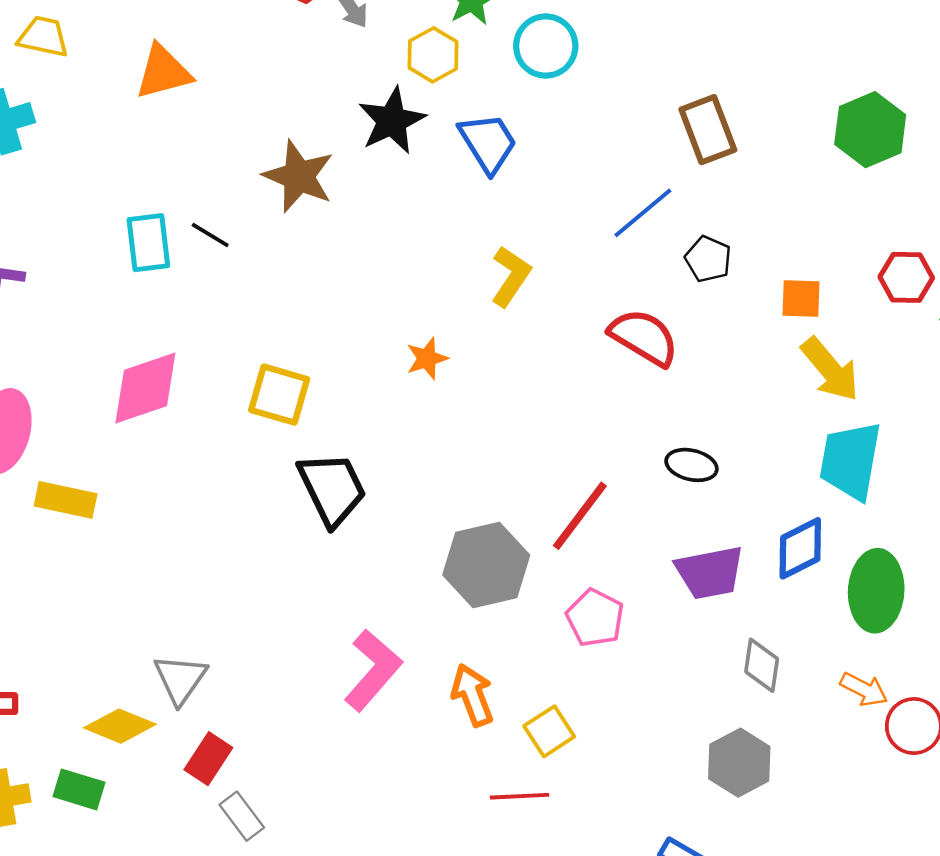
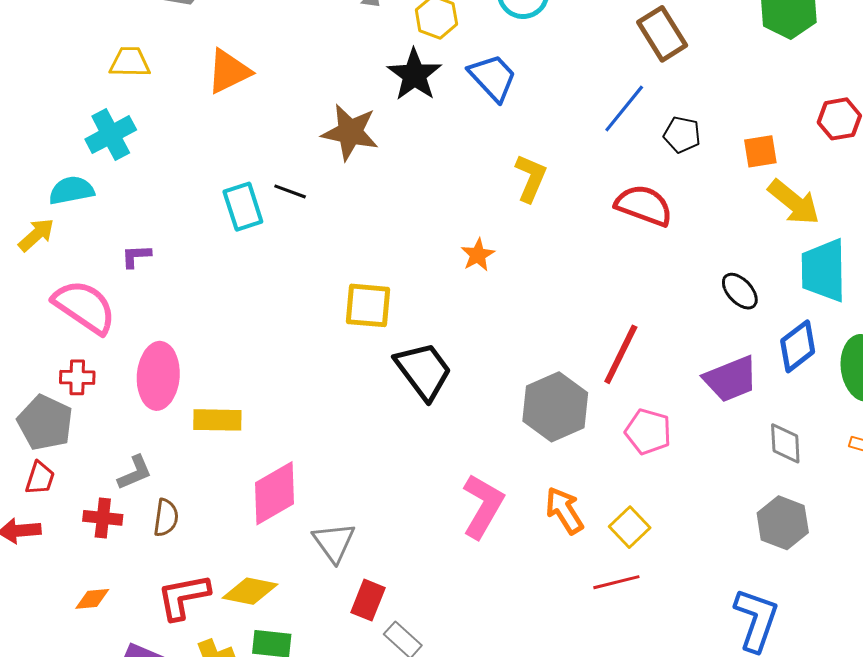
pink diamond: (145, 388) -> (274, 493), moved
black ellipse: (691, 465) -> (740, 291), moved, turned 45
yellow diamond: (120, 726) -> (250, 591), moved

